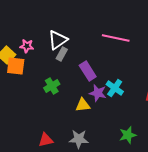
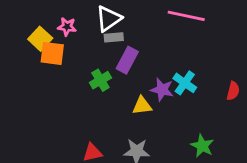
gray rectangle: (62, 54) -> (114, 37), turned 56
purple rectangle: (88, 71) -> (127, 60), moved, turned 60
green star: (128, 135) -> (202, 146), turned -30

